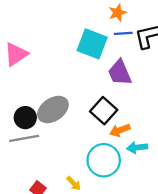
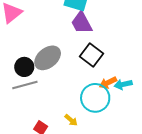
purple trapezoid: (120, 73) -> (82, 23), moved
orange arrow: (120, 130) -> (108, 83), moved

